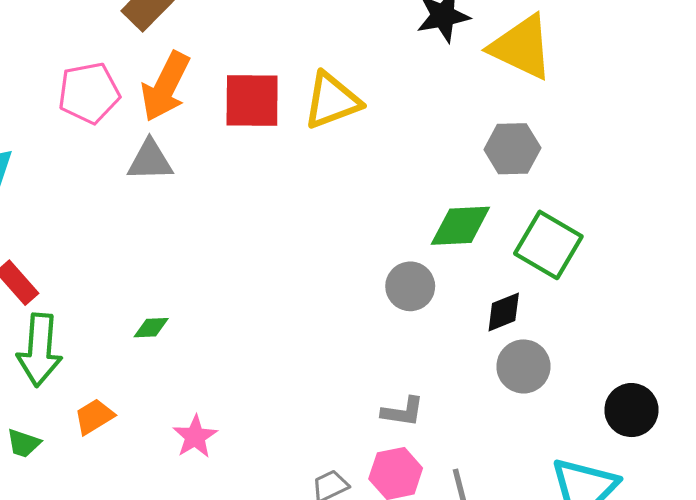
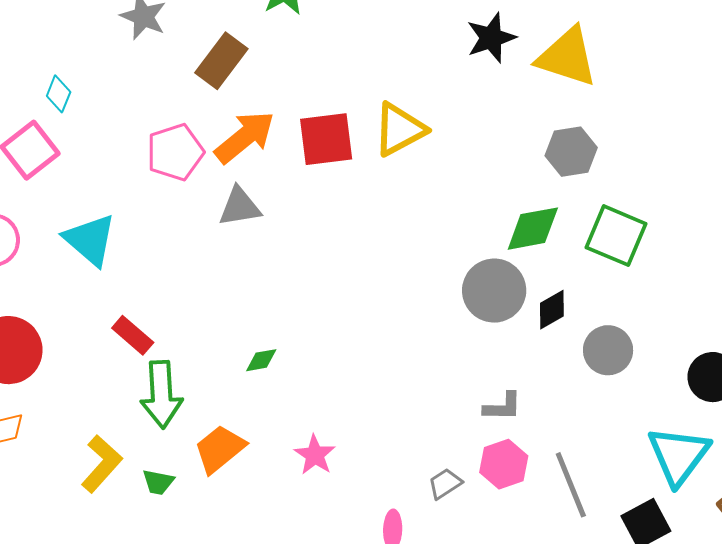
orange arrow: (165, 87) -> (245, 137), turned -148
gray circle: (410, 286) -> (494, 291), size x1.4
black diamond: (504, 312) -> (552, 310), moved
orange trapezoid: (94, 417) -> (220, 449), size x1.4

